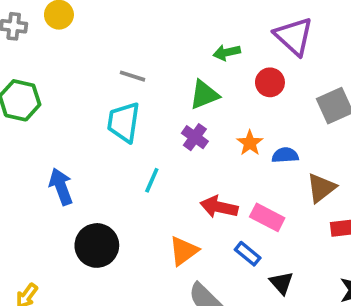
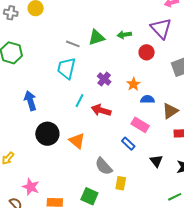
green triangle: (204, 95) -> (96, 37), moved
blue semicircle: (285, 155) -> (147, 99), moved
red arrow: (219, 207) -> (101, 110), moved
orange triangle: (184, 251) -> (77, 141), moved, turned -48
black triangle: (281, 283) -> (156, 161), moved

